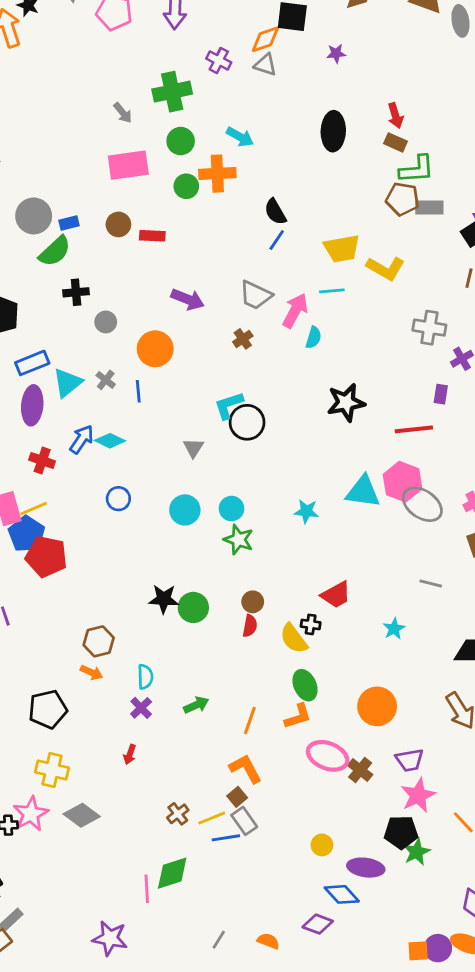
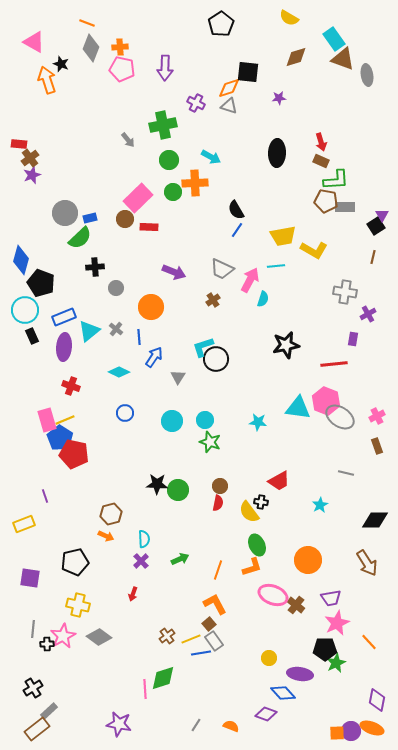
pink rectangle: (128, 165) -> (138, 198), moved, turned -36
blue arrow: (82, 439) -> (154, 357), moved

